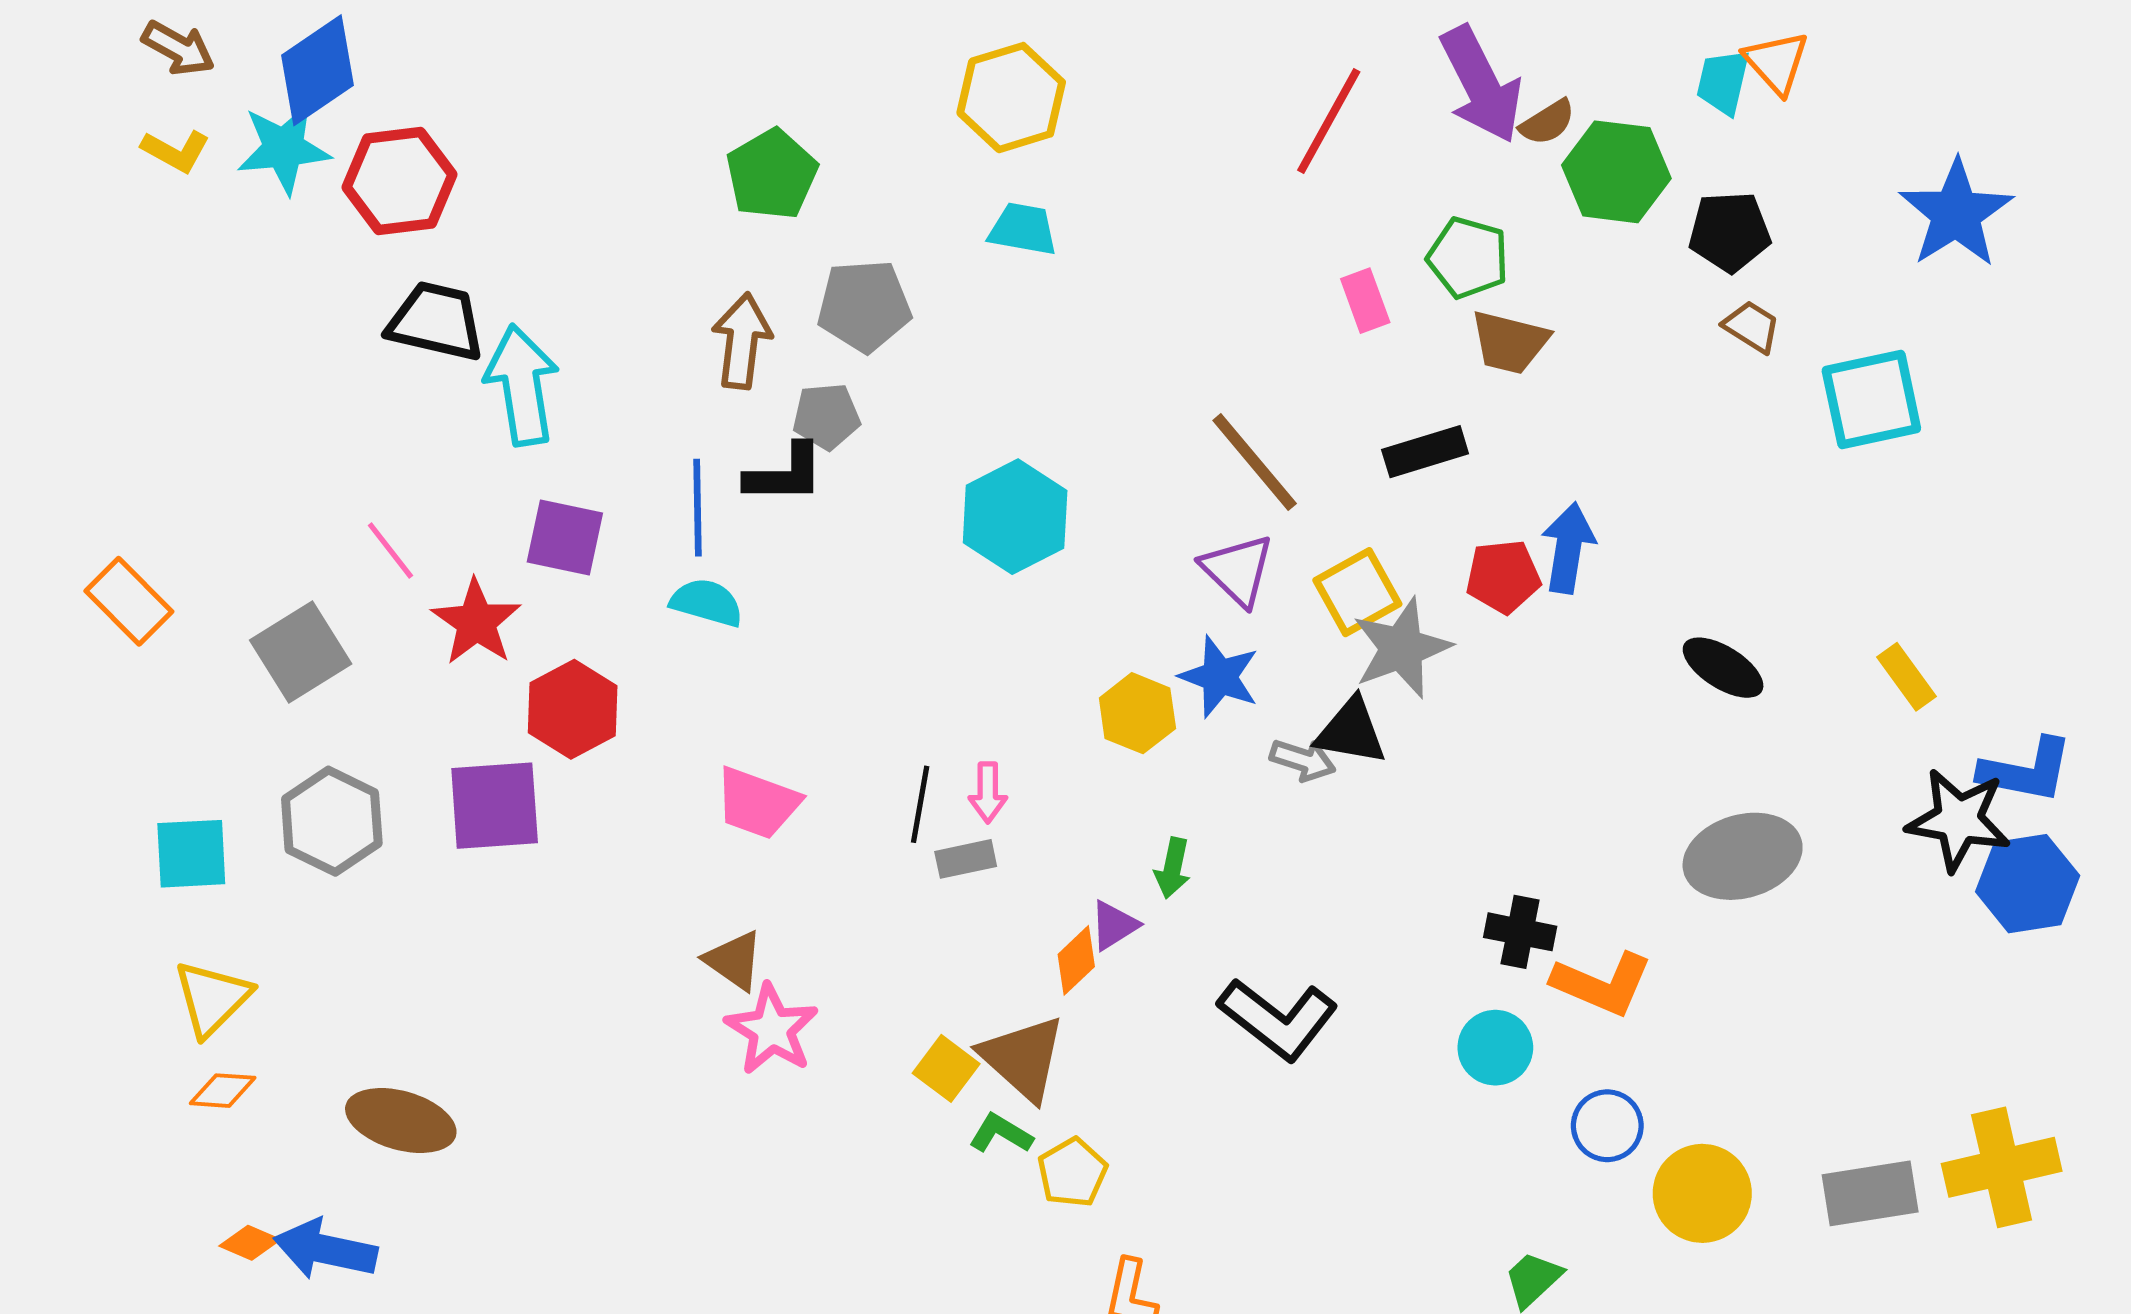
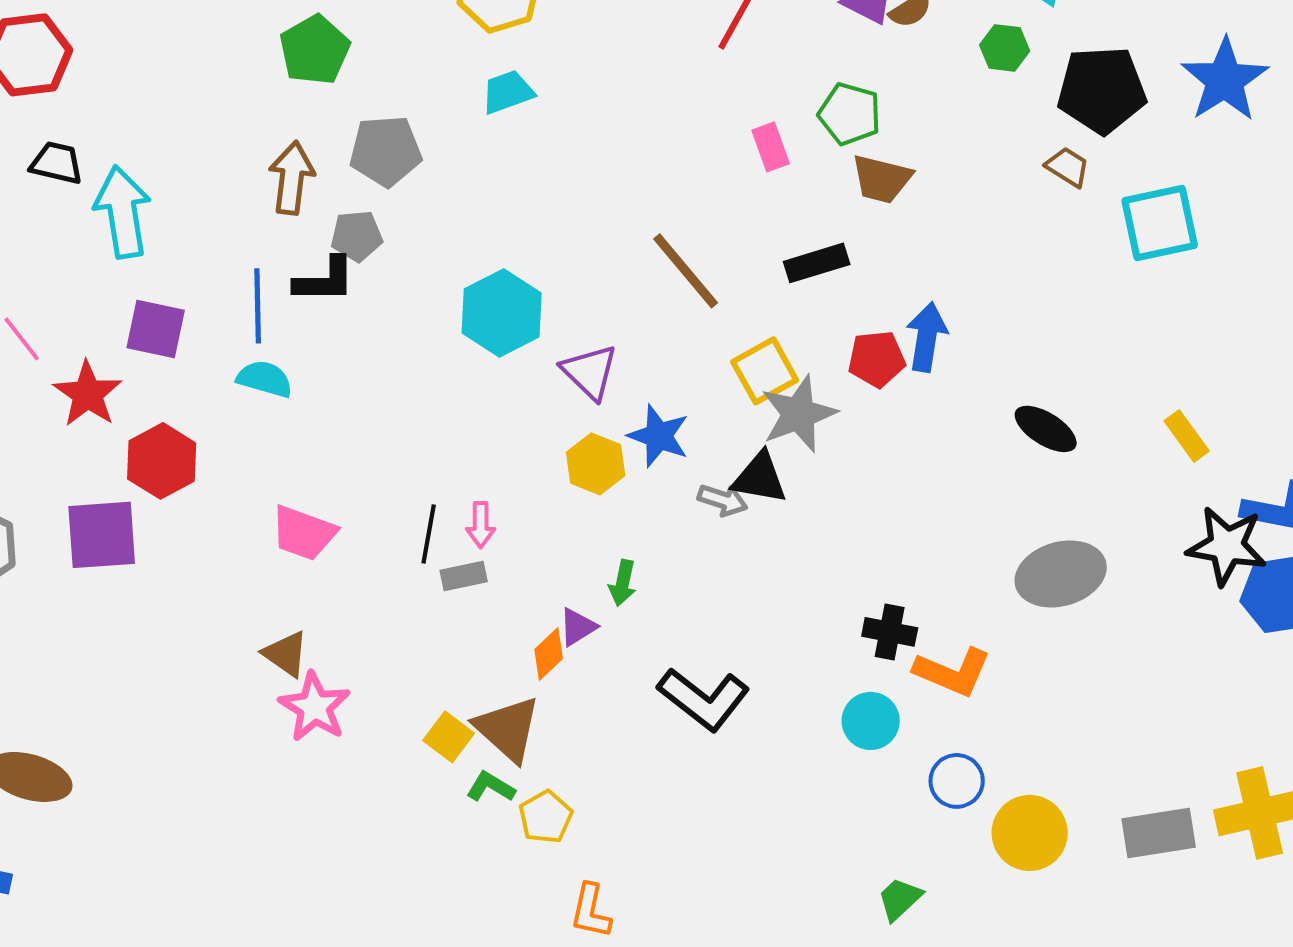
green hexagon: (1616, 172) -> (1005, 48), moved, size x0.6
cyan trapezoid: (1023, 229) -> (508, 92), turned -30
black pentagon: (1730, 232) -> (1102, 90), moved, size x1.4
black trapezoid: (436, 321) -> (57, 163), size x0.7
purple triangle: (1238, 570) -> (590, 372), moved

